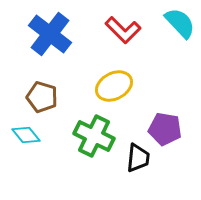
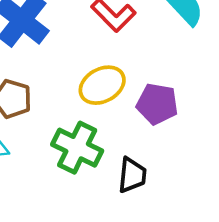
purple pentagon: (165, 129) -> (157, 104), moved

